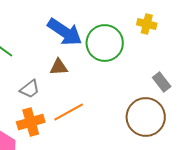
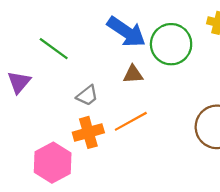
brown triangle: (59, 67) -> (133, 74), moved

